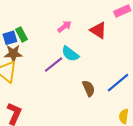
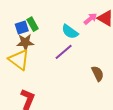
pink arrow: (65, 26) -> (90, 19), moved
cyan semicircle: (70, 54) -> (70, 32), moved

